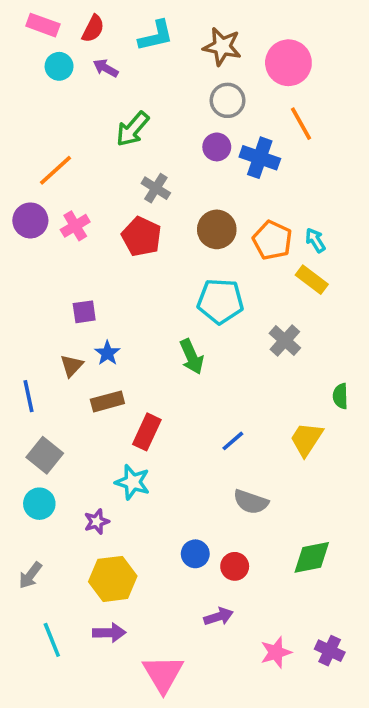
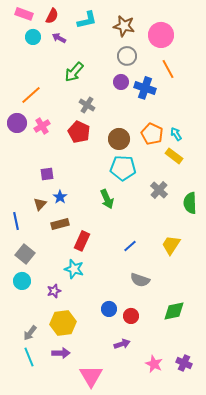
brown circle: (217, 229) -> (119, 139), moved
green semicircle: (340, 396) -> (190, 203), moved, size x1.5
gray arrow: (30, 575) -> (30, 333), moved
pink star: (276, 652) -> (154, 364), turned -30

